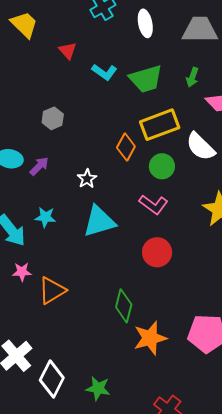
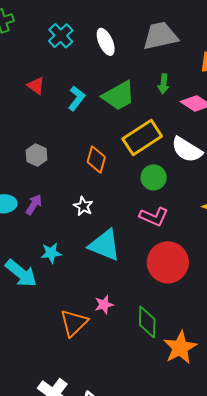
cyan L-shape: (104, 72) -> (77, 98), turned -75
orange diamond: (126, 147) -> (96, 160), moved
cyan triangle: (99, 221) -> (105, 245), turned 51
red circle: (157, 252) -> (168, 262), size x1.4
pink star: (22, 272) -> (104, 305), moved

